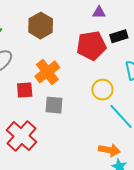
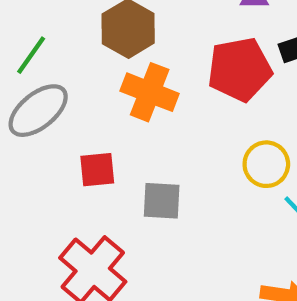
orange cross: (47, 72) -> (150, 92), moved, turned -30

